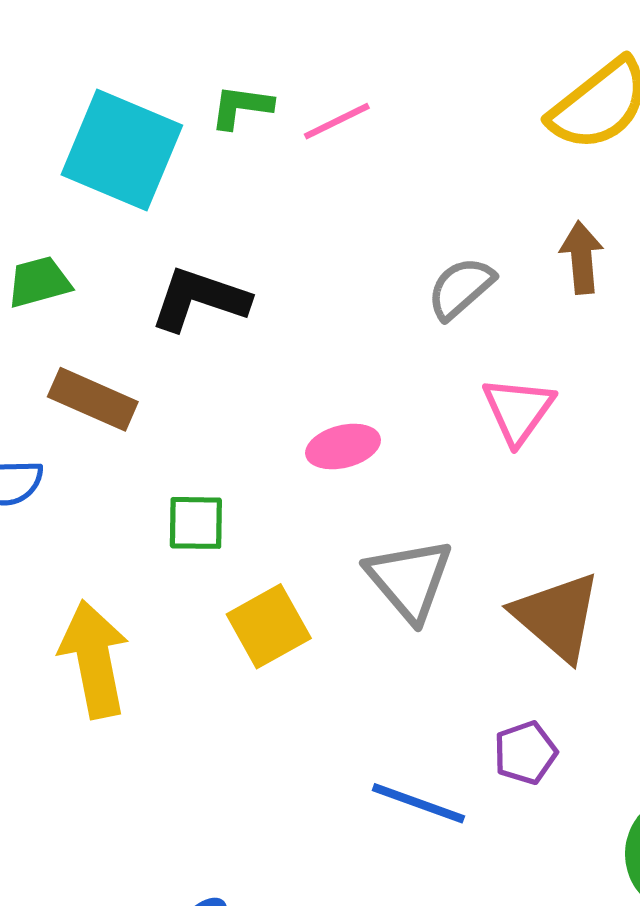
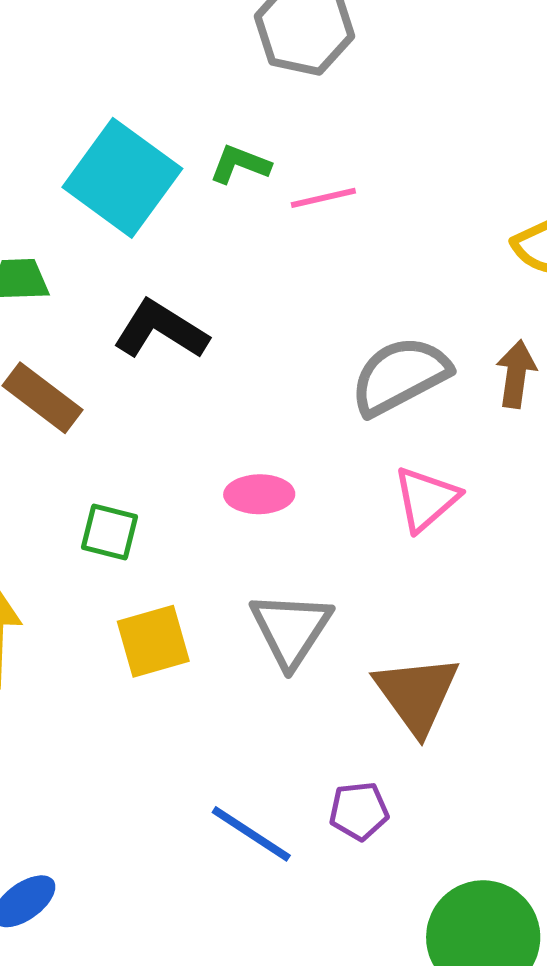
gray semicircle: (461, 288) -> (400, 376), size x1.5

